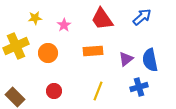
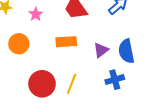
red circle: (54, 91) -> (42, 84), moved, size x1.6

